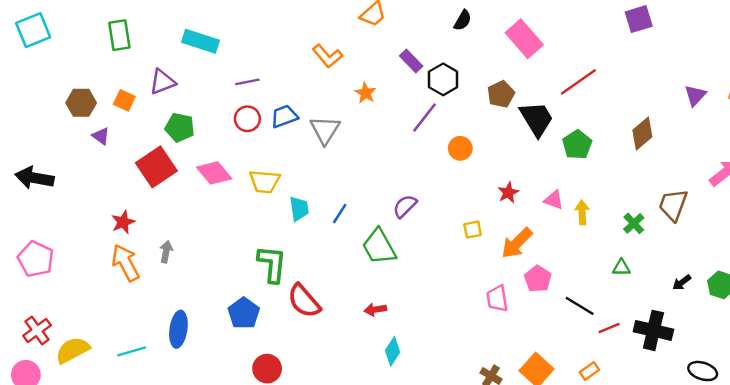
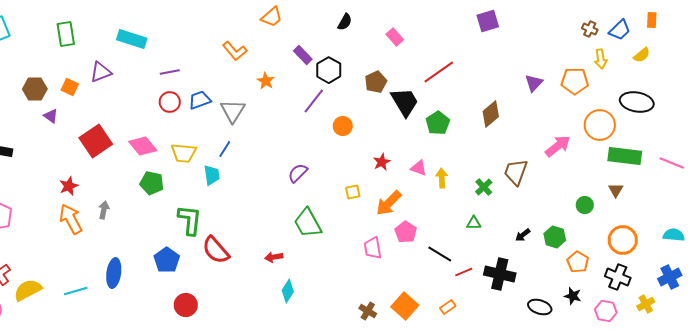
pink rectangle: (524, 39) -> (395, 37), size x0.6
green pentagon: (180, 127) -> (152, 183), moved
blue line: (340, 214) -> (225, 149), moved
green trapezoid: (379, 247) -> (308, 223), moved

